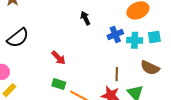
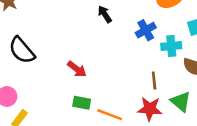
black semicircle: (18, 38) -> (22, 50), turned 95
cyan cross: (135, 40) -> (171, 46), moved

